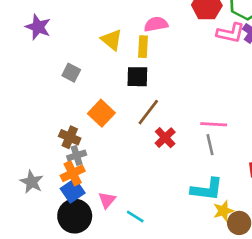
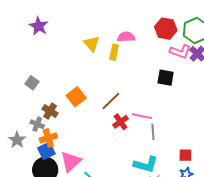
gray square: (71, 73) -> (32, 83), moved
black square: (137, 77) -> (166, 78), moved
pink line: (214, 124) -> (142, 116), moved
gray cross: (77, 155) -> (37, 124), moved, turned 32
pink triangle: (107, 200) -> (71, 162), size x1.6

